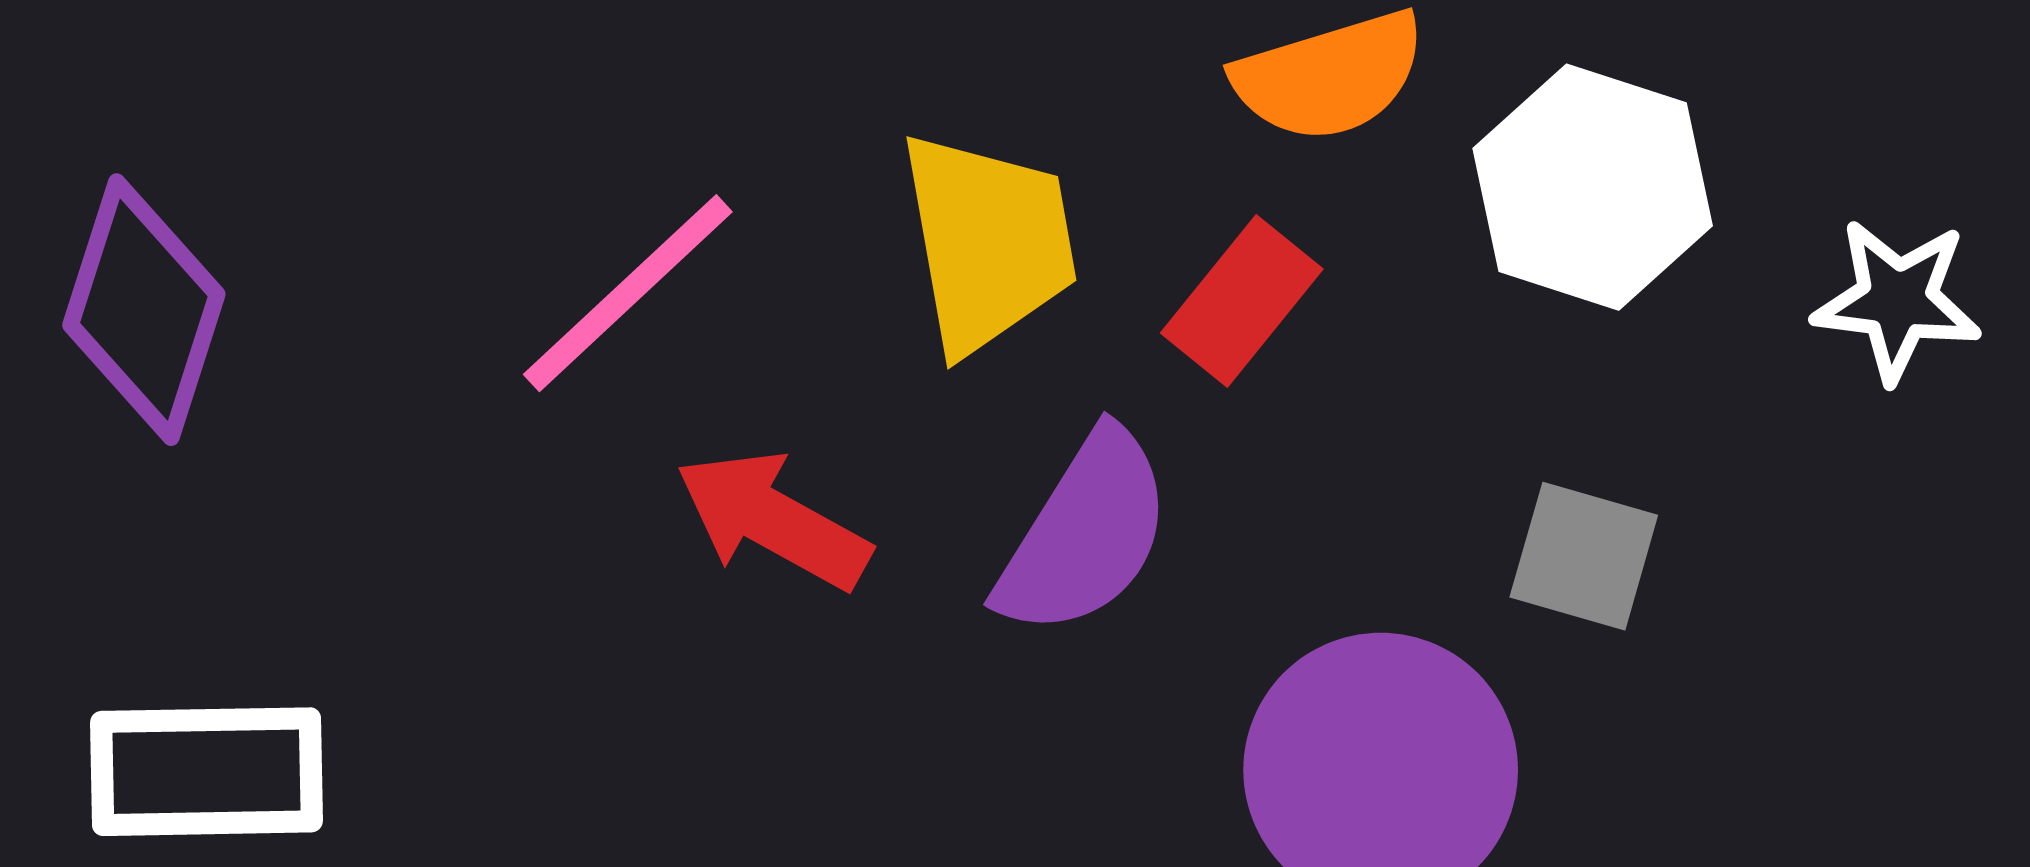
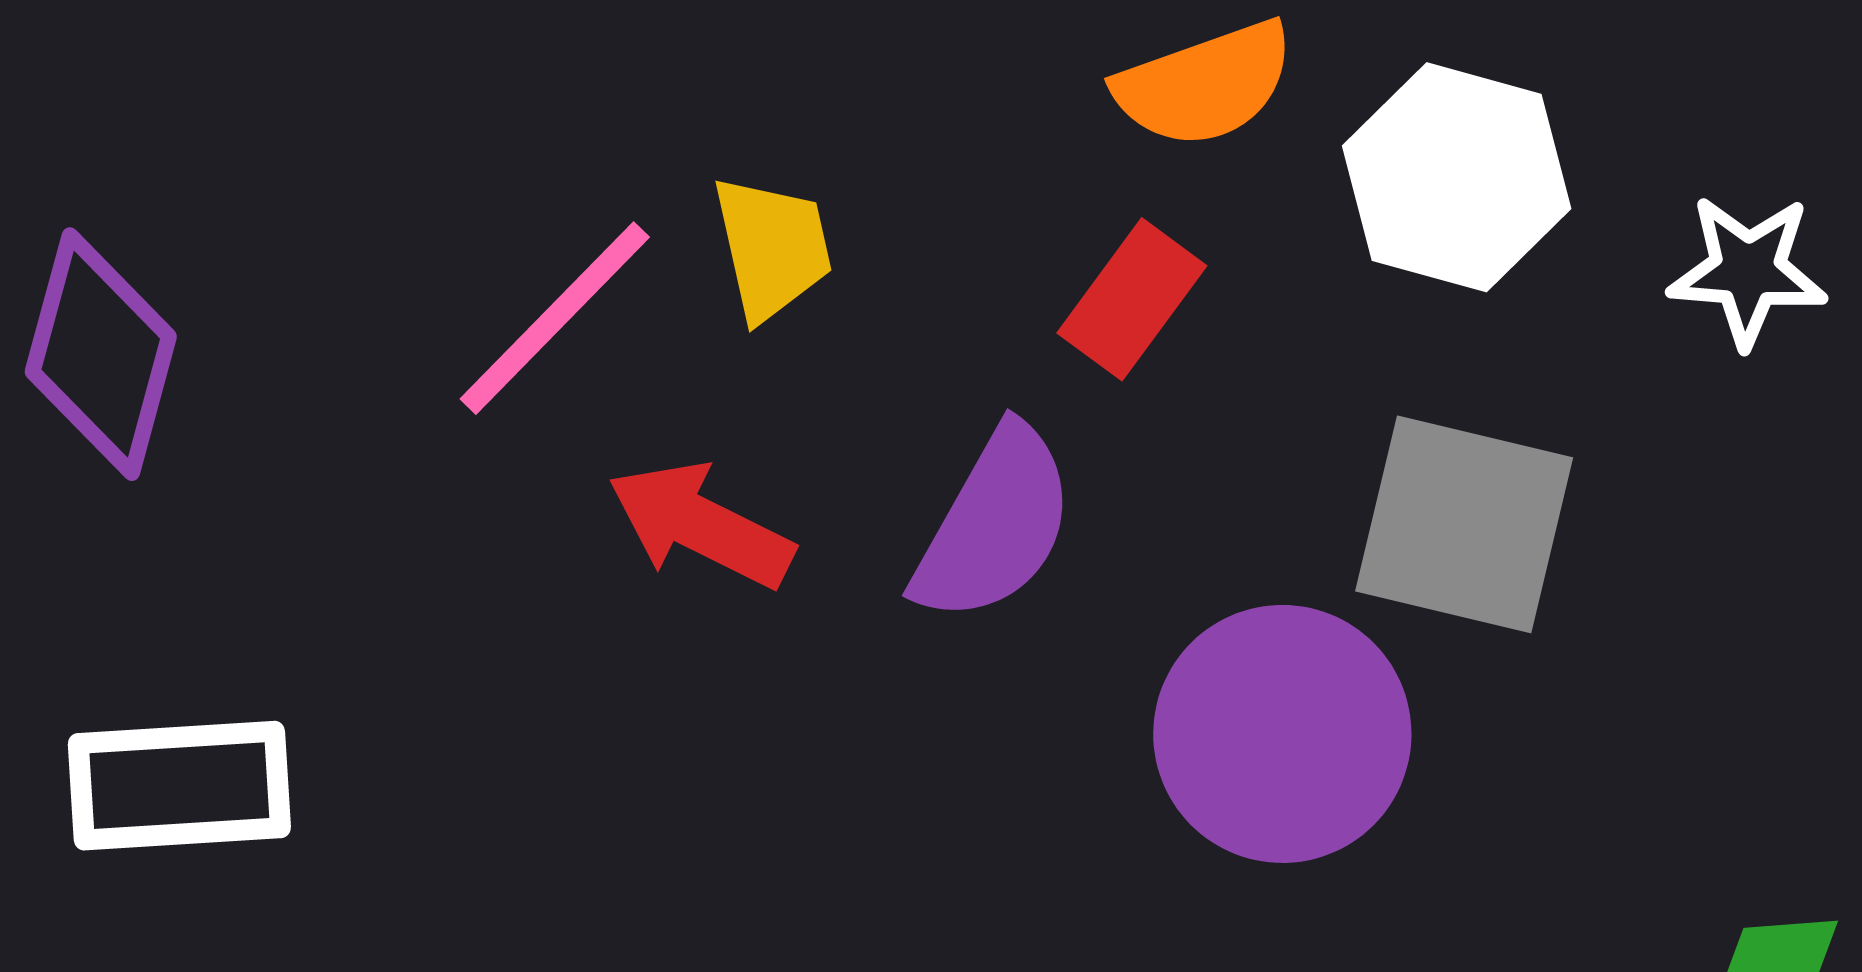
yellow trapezoid: (988, 242) -> (772, 248), moved, size x0.7
gray square: (1584, 556) -> (1464, 524), size x1.6

